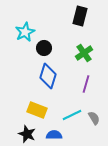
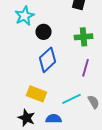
green cross: (84, 53) -> (84, 37), turned 30
blue diamond: (48, 76) -> (48, 60), turned 30

